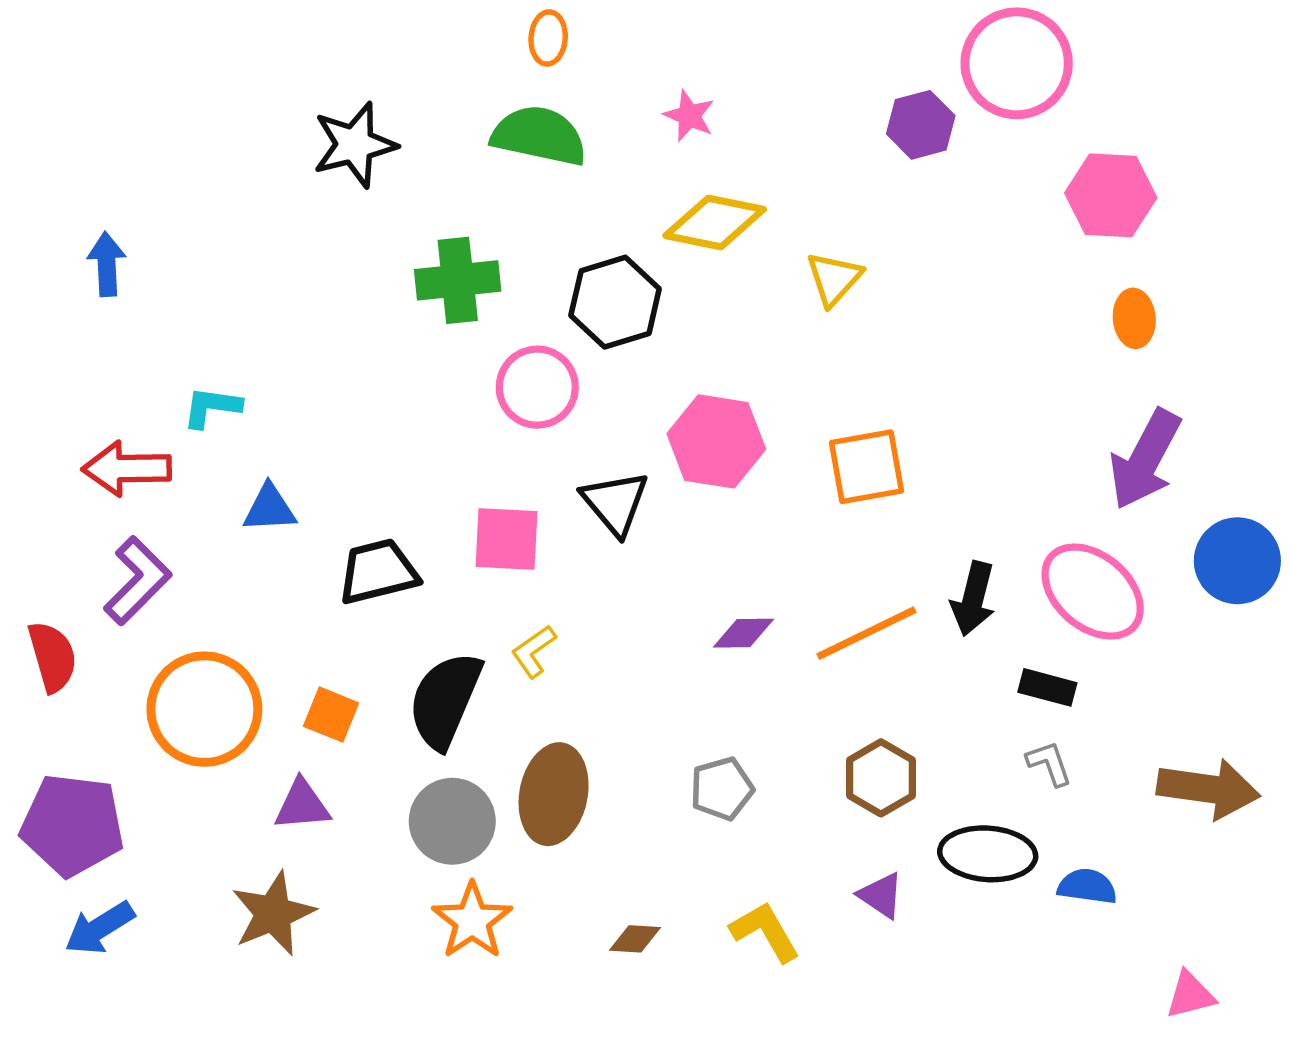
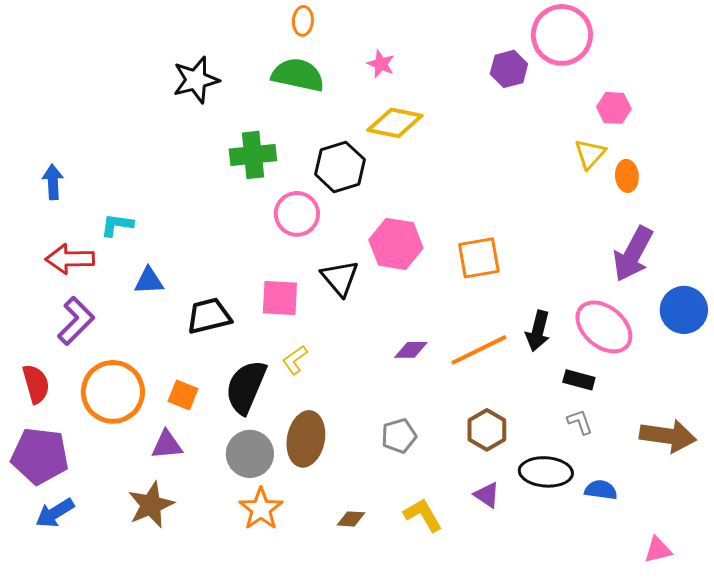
pink hexagon: (1111, 195) -> (614, 108), size x0.7
blue arrow: (107, 264) -> (53, 182), moved
yellow triangle: (834, 279) -> (590, 154), moved
red semicircle: (52, 657) -> (36, 384), moved

